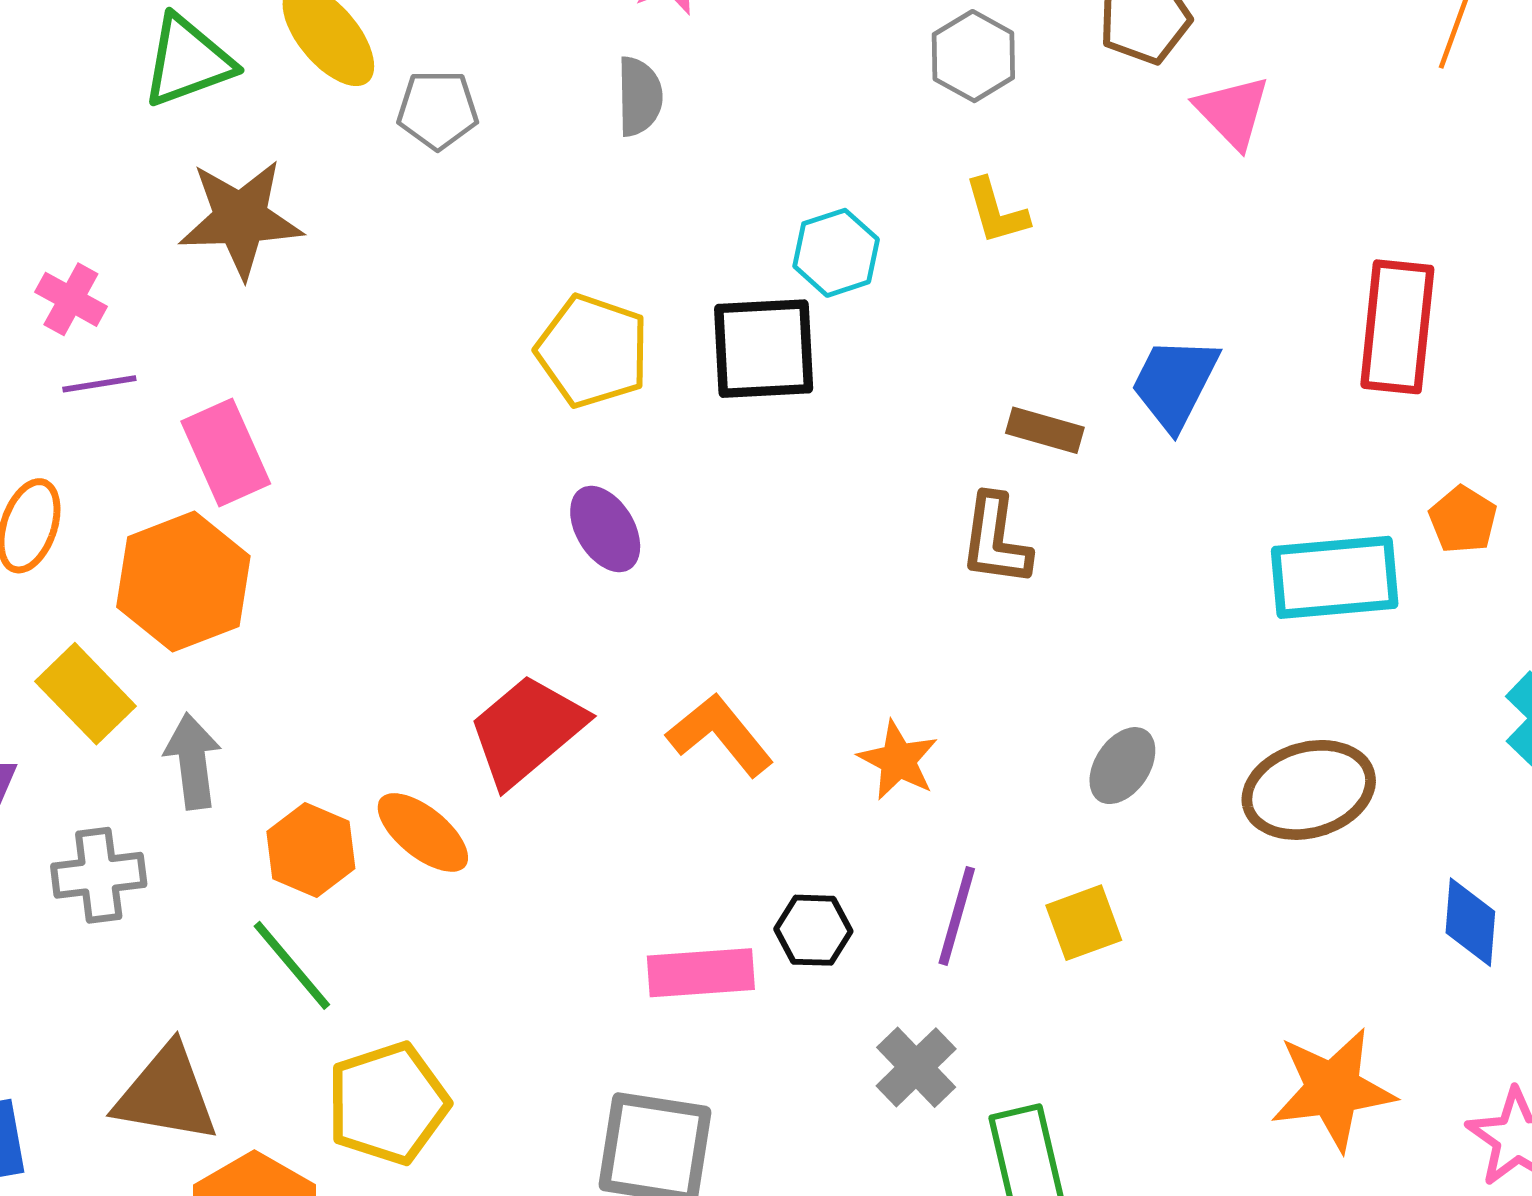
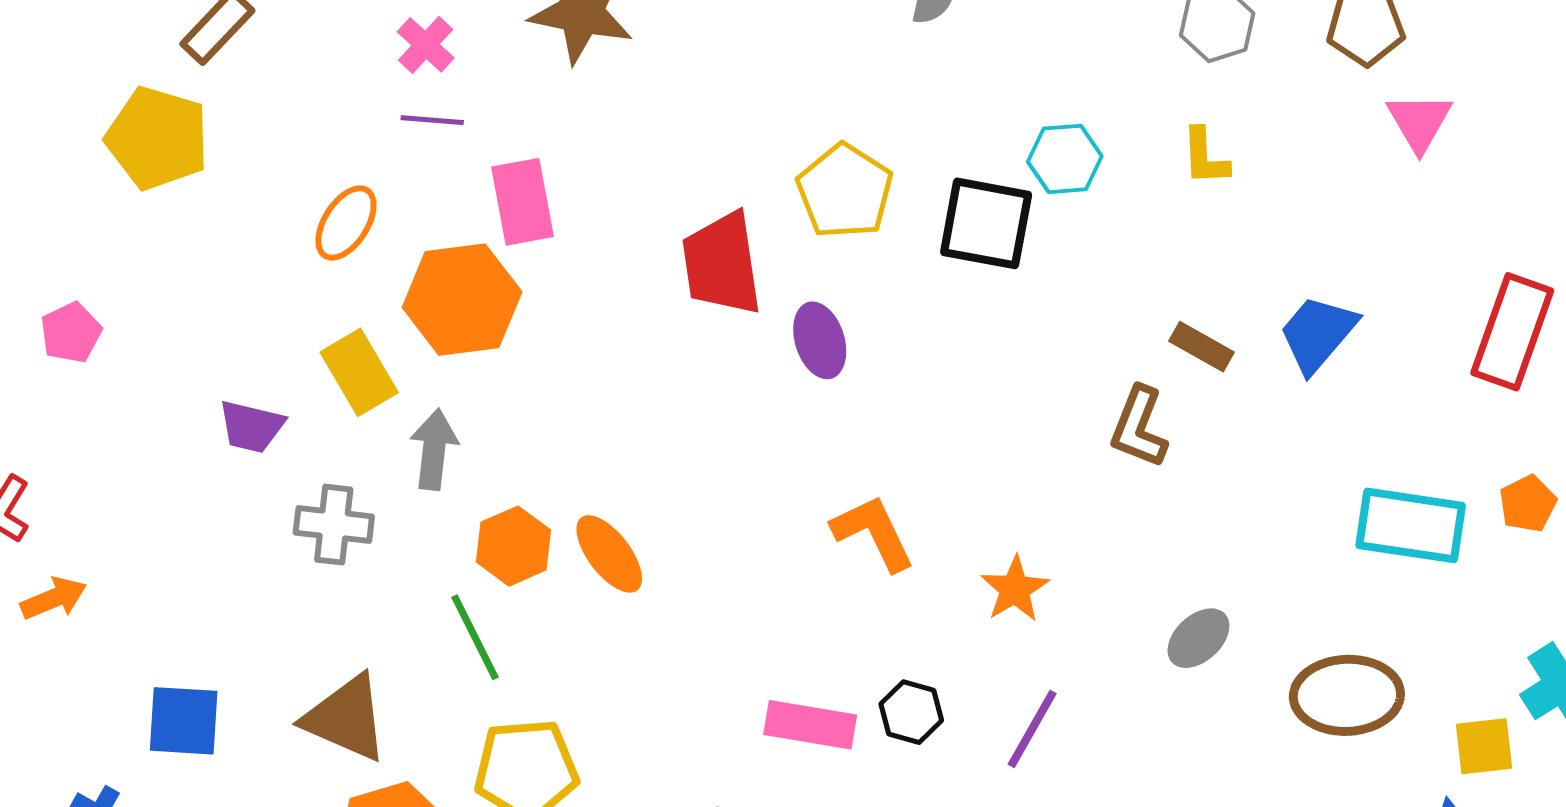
red trapezoid: (527, 730) -> (722, 264), moved, turned -72
yellow square: (1084, 923) -> (1484, 746), moved

